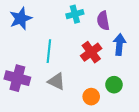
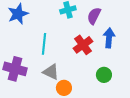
purple semicircle: (103, 21) -> (94, 16), turned 36
orange circle: (91, 97) -> (64, 88), moved

